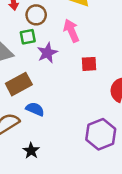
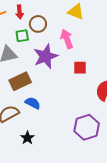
green square: (28, 37) -> (22, 36), moved
purple star: (47, 53) -> (46, 56), size x1.4

